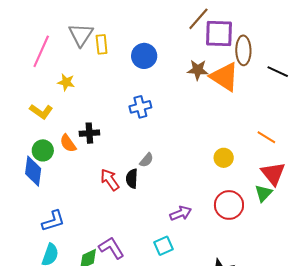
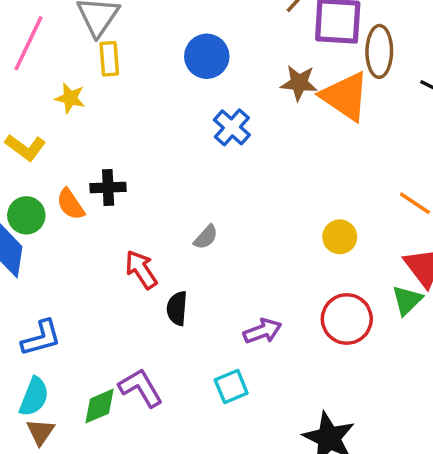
yellow rectangle: (102, 44) -> (109, 59), moved
blue cross: (140, 107) -> (232, 127), moved, turned -35
black semicircle: (132, 179) -> (177, 308), moved

